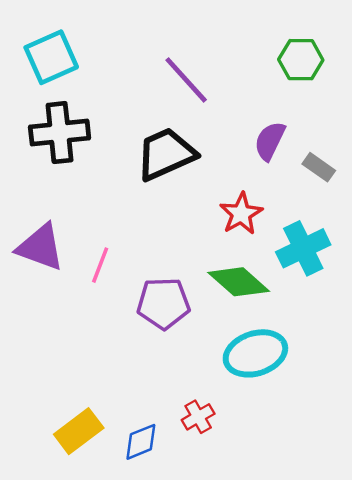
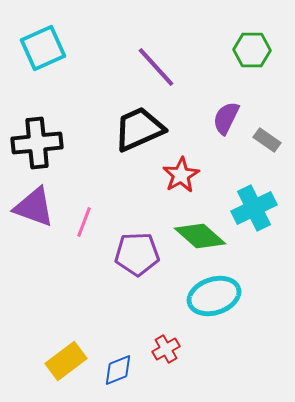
black cross: (60, 133) -> (37, 143), moved
red star: (241, 214) -> (181, 175), moved

